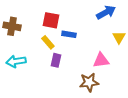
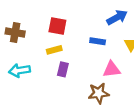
blue rectangle: (69, 34) -> (98, 41), moved
yellow rectangle: (48, 42) -> (54, 50), turned -64

